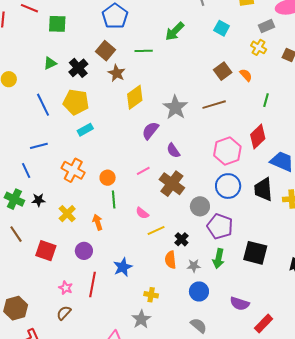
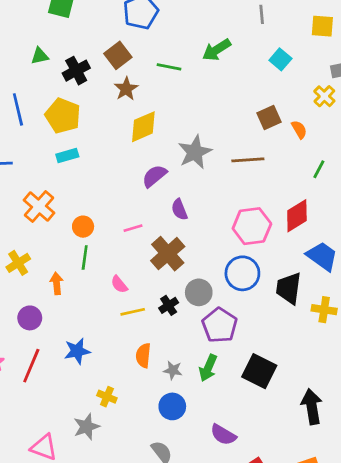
black cross: (182, 239) -> (169, 305), moved

